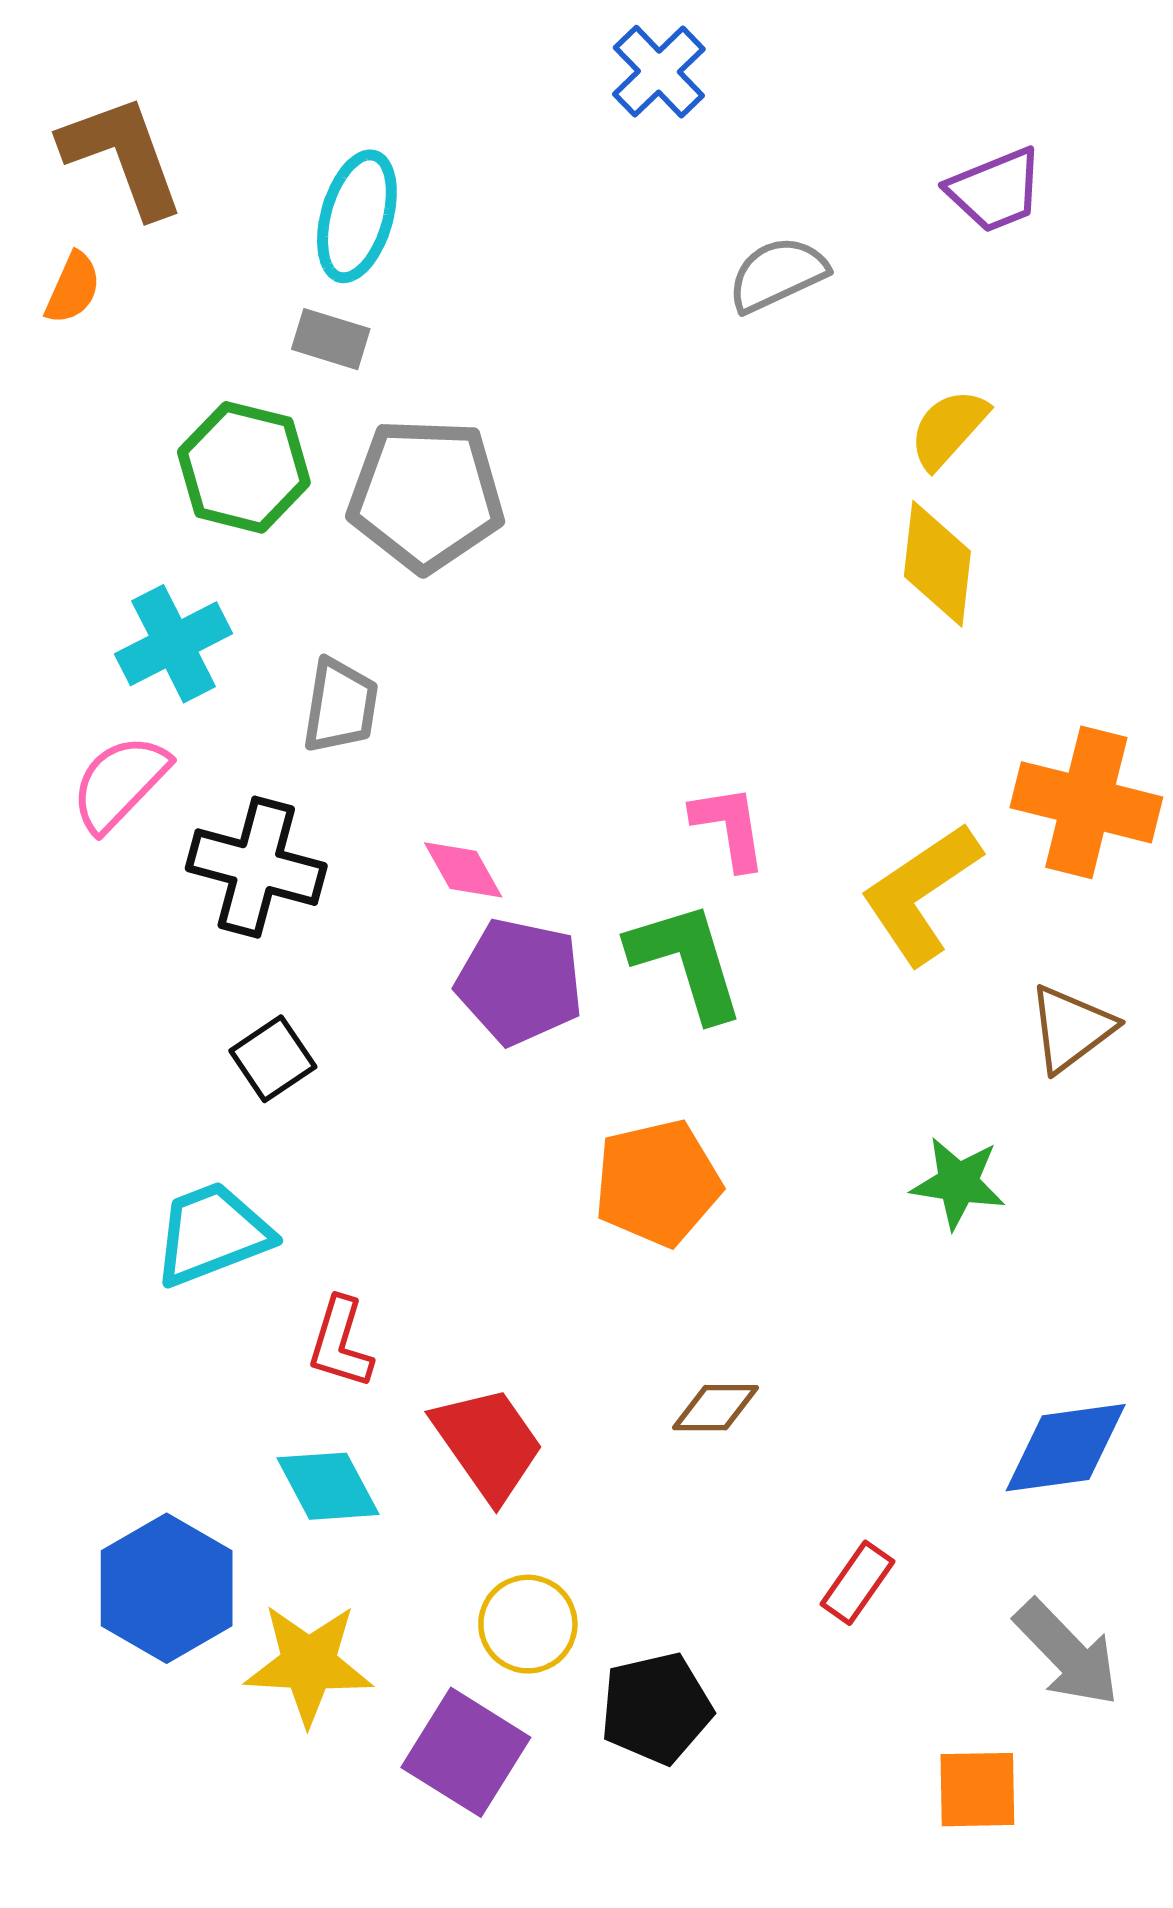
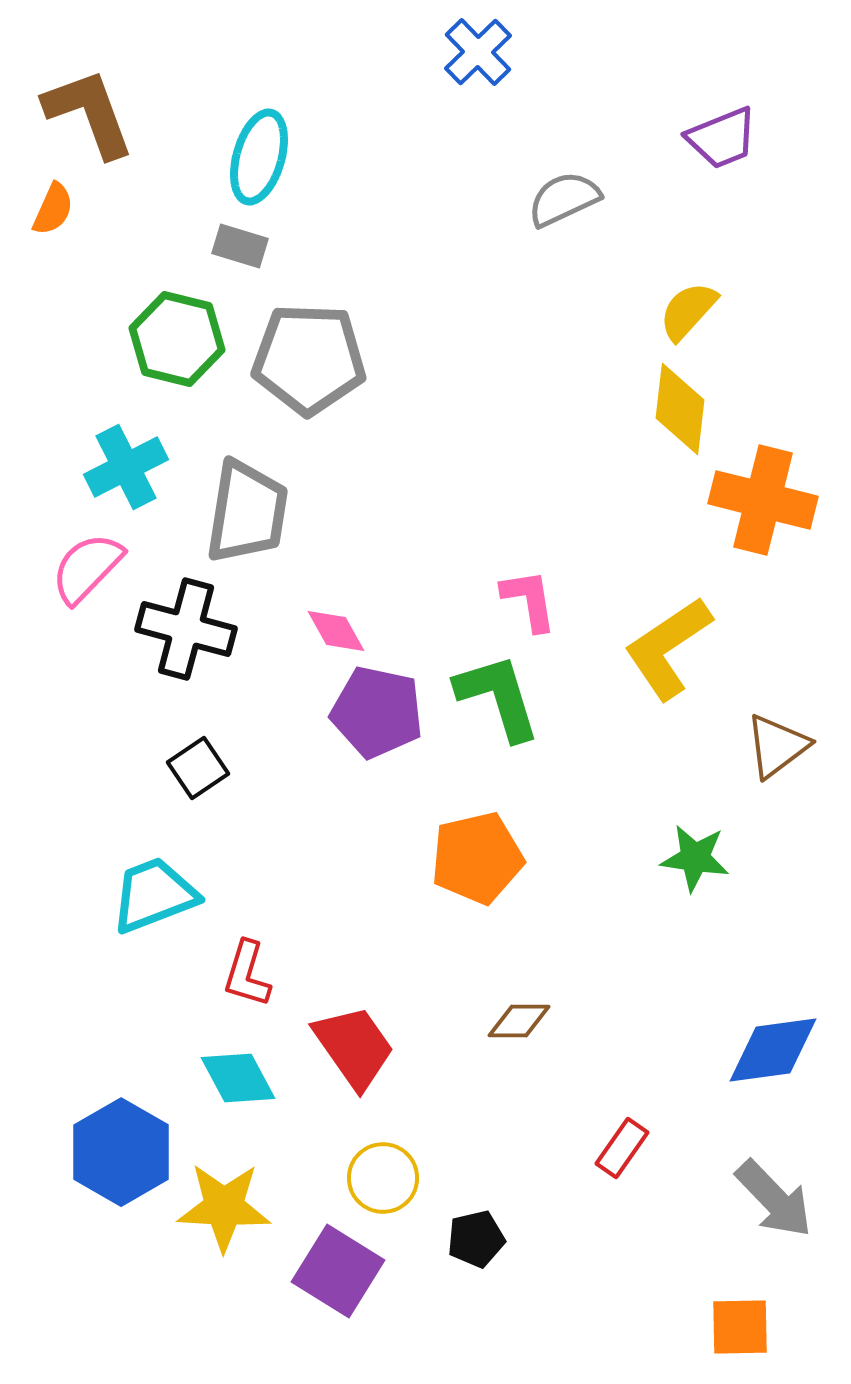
gray trapezoid: (340, 706) -> (247, 512), size x1.5
orange cross: (1086, 802) -> (763, 500), moved
black pentagon: (656, 1708) -> (476, 1239), size x0.7
orange square: (977, 1790) -> (740, 1327), moved

